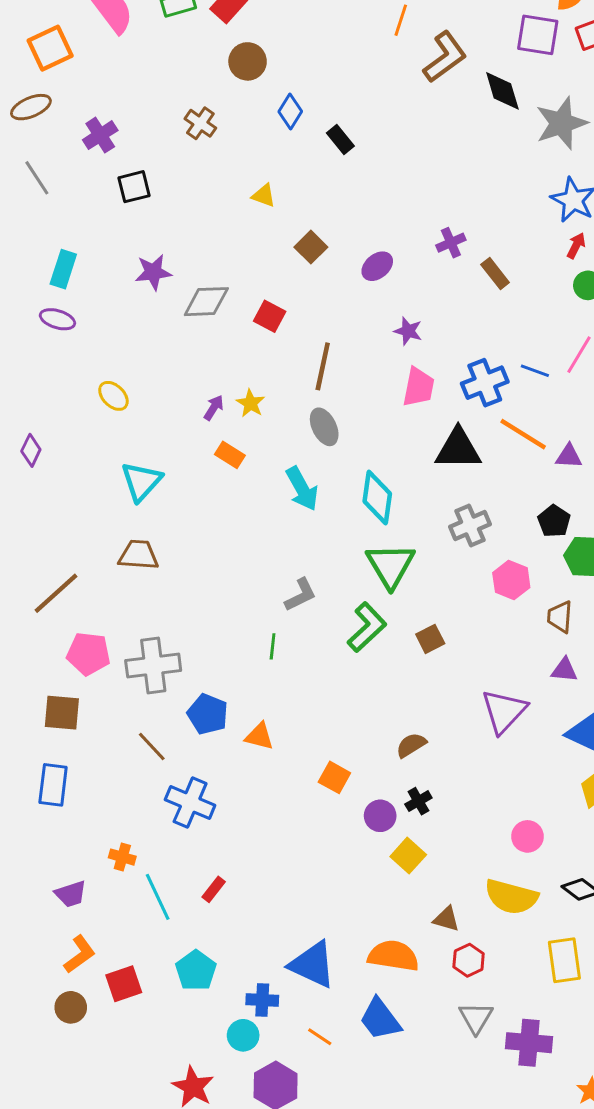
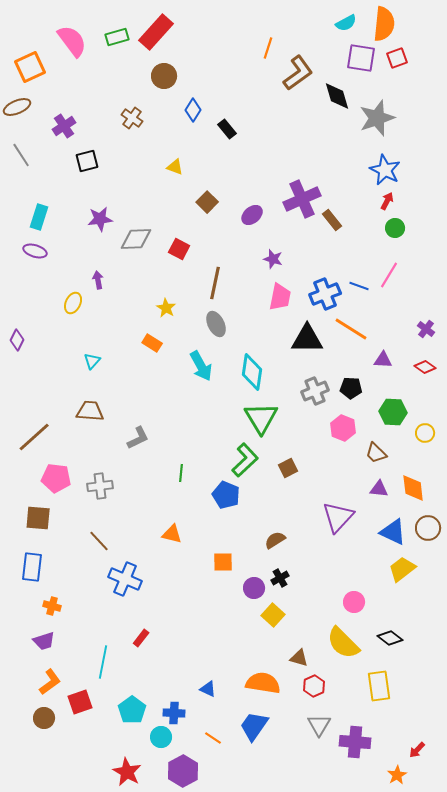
purple cross: (451, 243) -> (302, 199), size x1.8
yellow ellipse: (113, 396) -> (73, 303), turned 70
purple arrow: (214, 408) -> (98, 280), moved, turned -42
purple triangle: (569, 456) -> (383, 360), moved
cyan triangle: (141, 481) -> (92, 361), size x0.6
black pentagon: (554, 521) -> (351, 388), moved, turned -30
gray L-shape: (301, 595) -> (138, 438), moved
brown trapezoid: (560, 617) -> (376, 453), turned -50
gray cross: (153, 666) -> (100, 486), size x0.7
blue pentagon: (208, 714) -> (226, 495), moved
orange square: (334, 777) -> (223, 562), turned -30
orange cross: (122, 857) -> (52, 606), moved
cyan line: (158, 897) -> (103, 662), moved, turned 36
yellow semicircle: (511, 897) -> (343, 643), turned 30
blue triangle: (312, 965) -> (208, 689), size x0.5
cyan pentagon: (196, 970) -> (132, 710), moved
blue trapezoid: (380, 1019) -> (254, 726), turned 72

